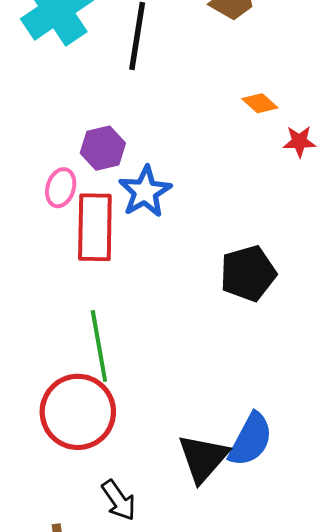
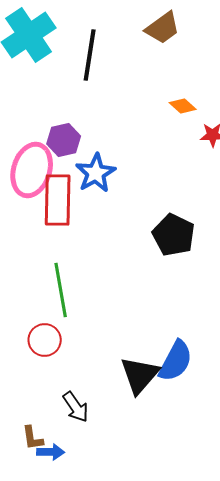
pink ellipse: (61, 188) -> (32, 170), size x1.8
black pentagon: (248, 273) -> (174, 235), turned -30
red circle: (78, 412) -> (45, 340), size x0.6

